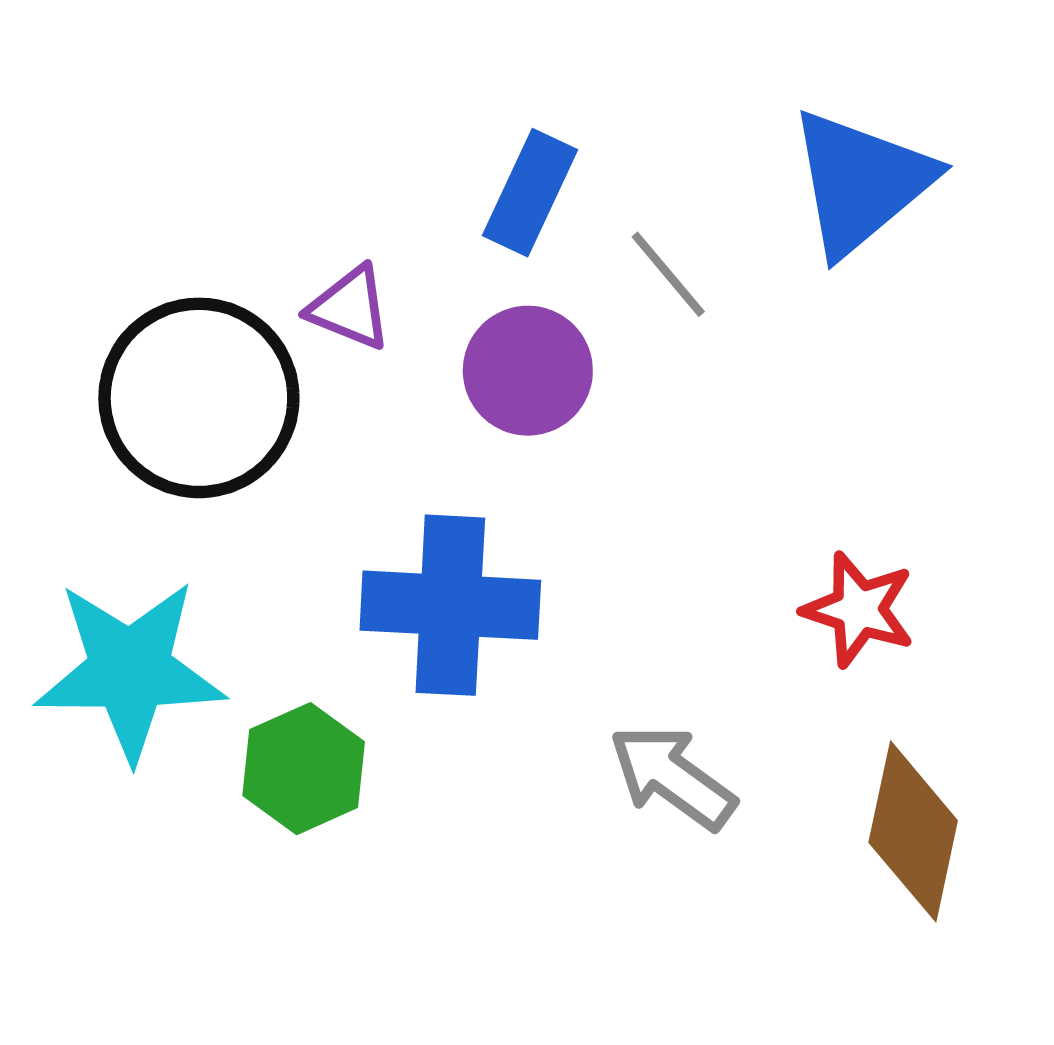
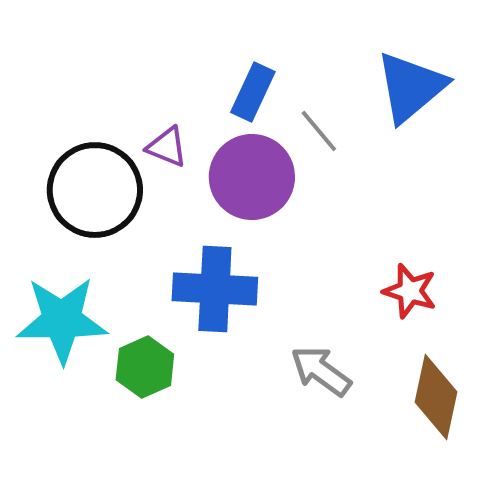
purple circle: (528, 371) -> (252, 177), size x1.4

